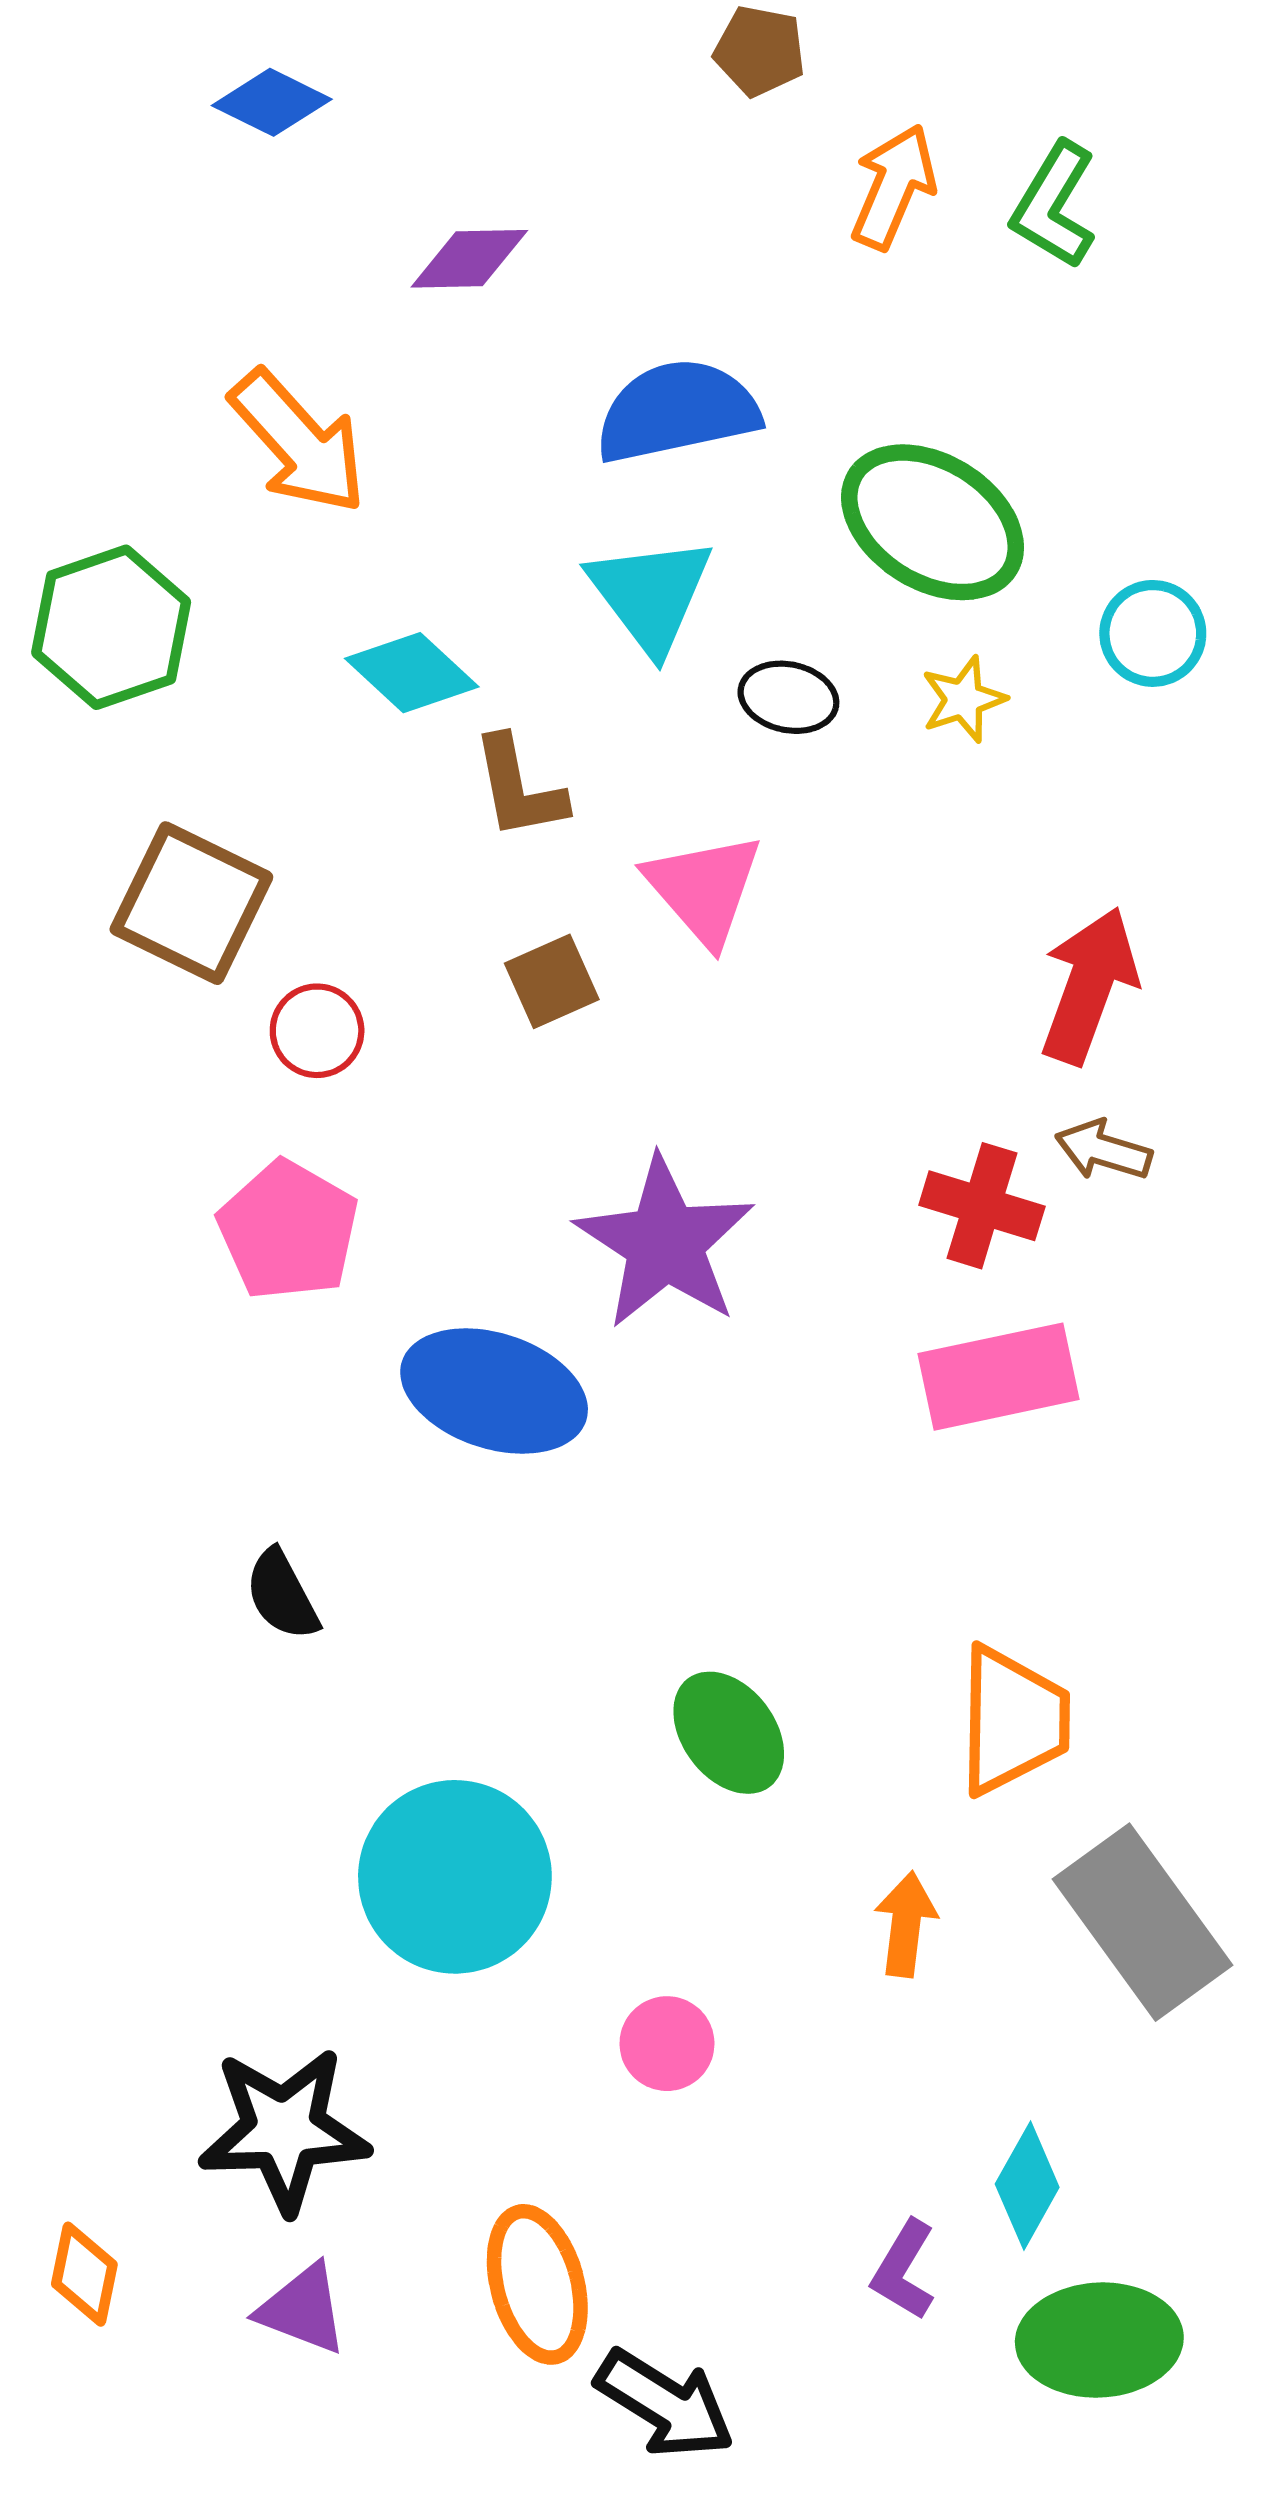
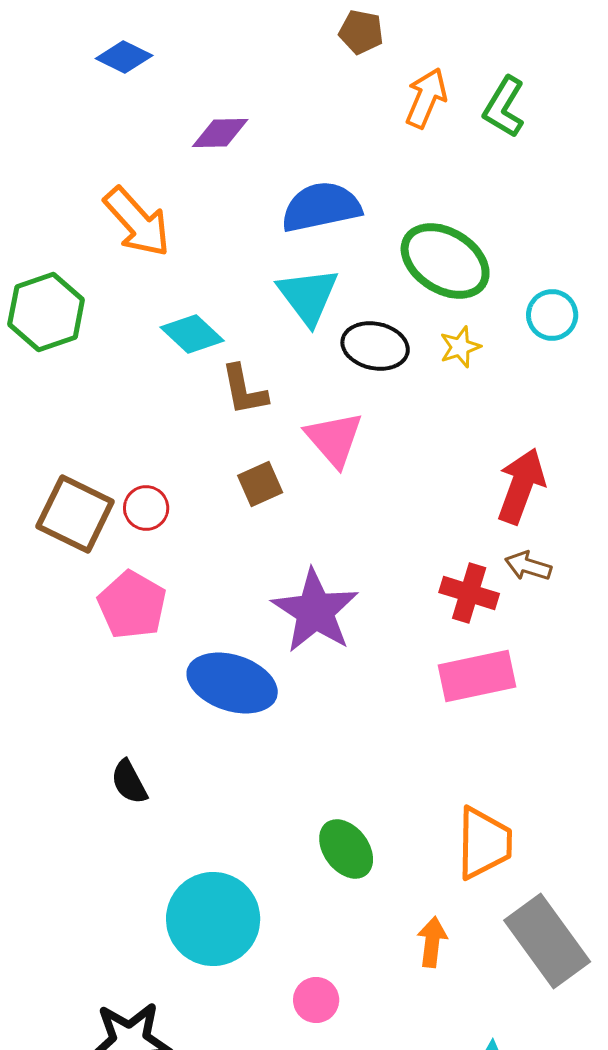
black ellipse: (788, 697) -> (375, 346), size x1.4
brown square: (191, 903) -> (75, 514), moved

